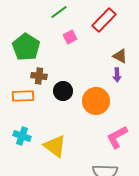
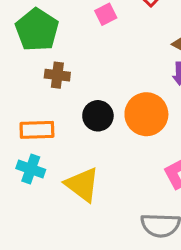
black circle: (63, 91) -> (98, 116), moved
orange rectangle: (23, 96) -> (37, 130), moved

